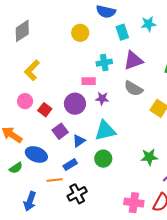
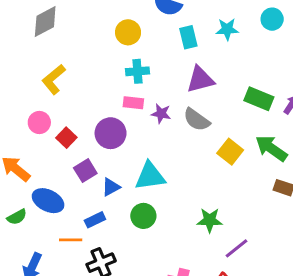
cyan cross: (104, 63) -> (137, 71), moved
purple star: (102, 99) -> (161, 114), moved

